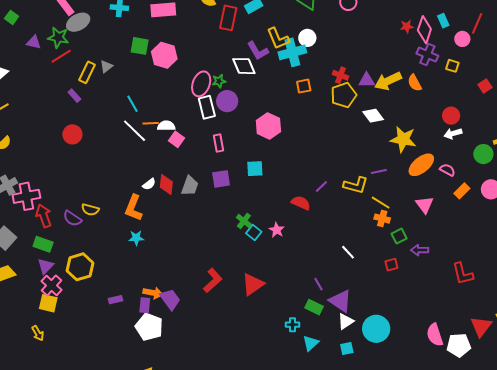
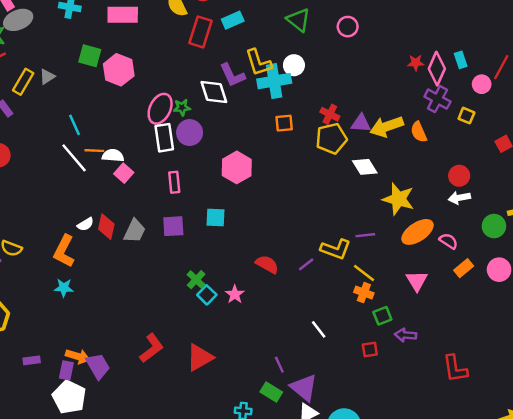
purple line: (321, 187) -> (306, 264), moved

